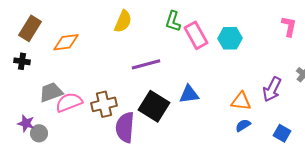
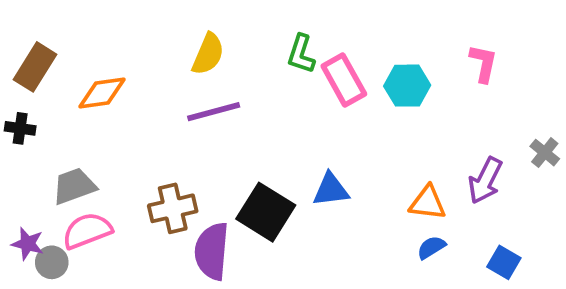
pink L-shape: (289, 26) -> (483, 63), moved
purple line: (146, 64) -> (214, 112), moved
pink semicircle: (69, 102) -> (87, 231), moved

